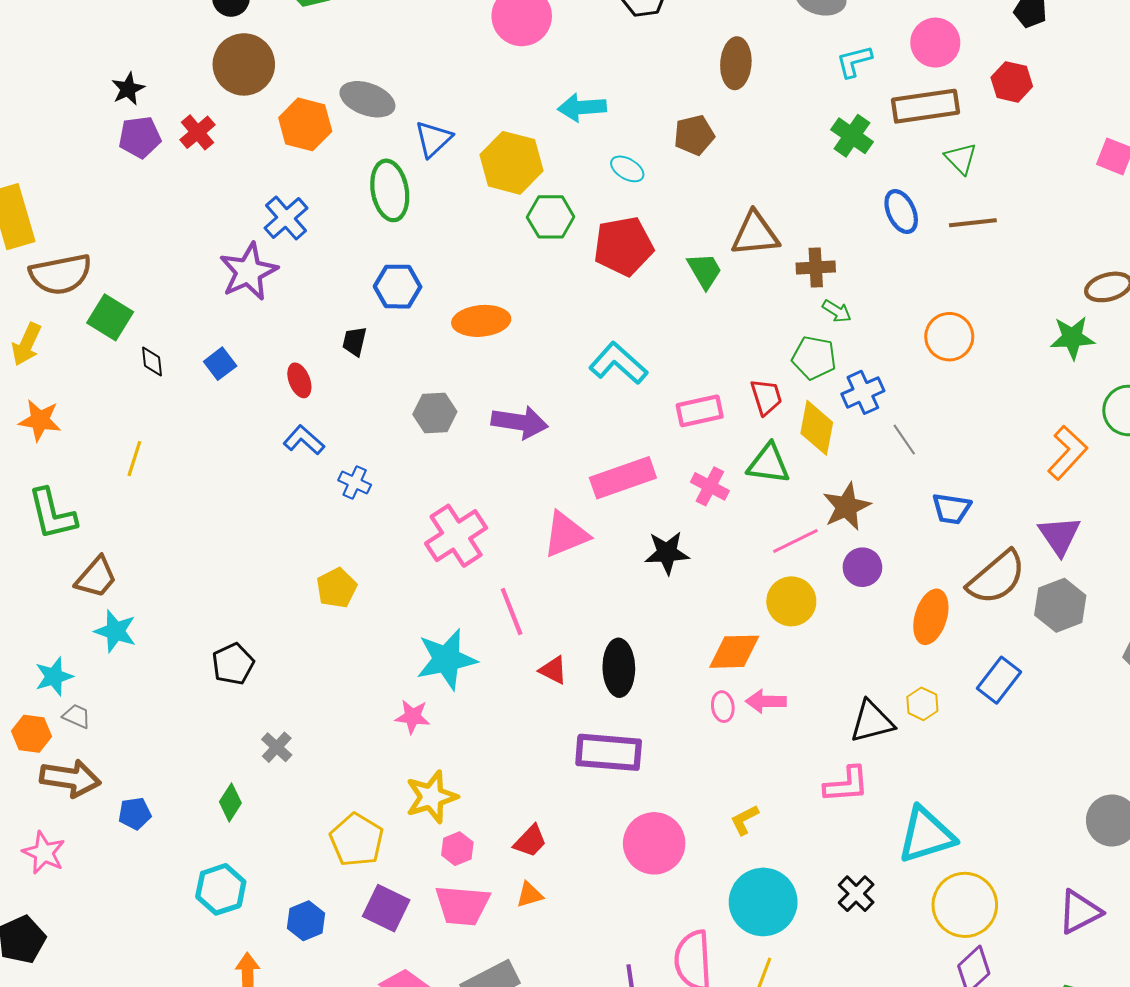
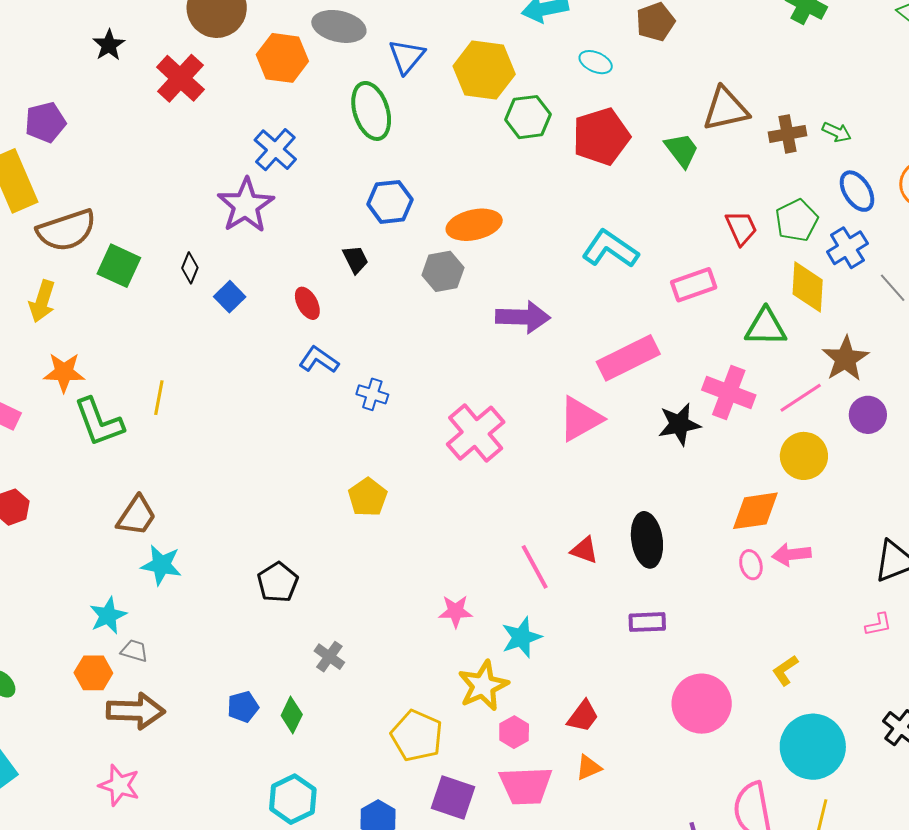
red cross: (197, 132) -> (180, 78), size x1.4
purple pentagon: (140, 137) -> (45, 122), moved
blue ellipse: (901, 212) -> (857, 191), moved
green arrow: (837, 311) -> (837, 132), moved
black trapezoid: (354, 341) -> (355, 259), turned 148
green pentagon: (814, 358) -> (797, 220), turned -30
black diamond: (152, 362) -> (190, 268), moved, turned 36
red trapezoid: (766, 397) -> (741, 228), moved
gray hexagon: (435, 413) -> (443, 271), moved
pink cross: (710, 486) -> (729, 392), moved, size x1.4
green L-shape: (52, 514) -> (99, 422), moved
pink line: (512, 611) -> (535, 567), moved
cyan star: (447, 659) -> (521, 637), moved, size x0.7
purple rectangle: (609, 752) -> (647, 622), size x0.6
pink L-shape: (846, 785) -> (878, 625), size x0.6
blue pentagon: (135, 814) -> (243, 707), moved

